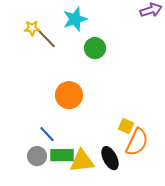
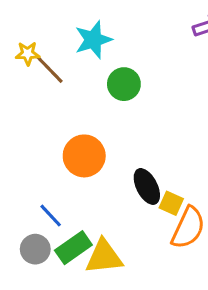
green rectangle: (62, 155) -> (73, 248), turned -35
black ellipse: (110, 158) -> (147, 186), moved

